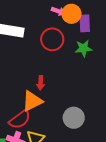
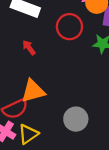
red arrow: (41, 83) -> (29, 48), moved, turned 128

